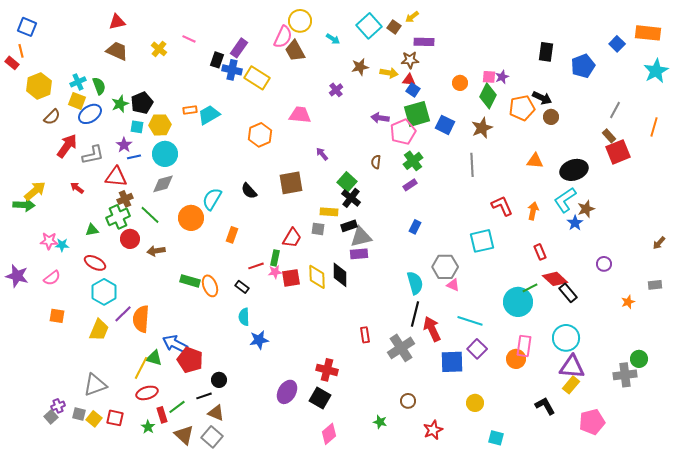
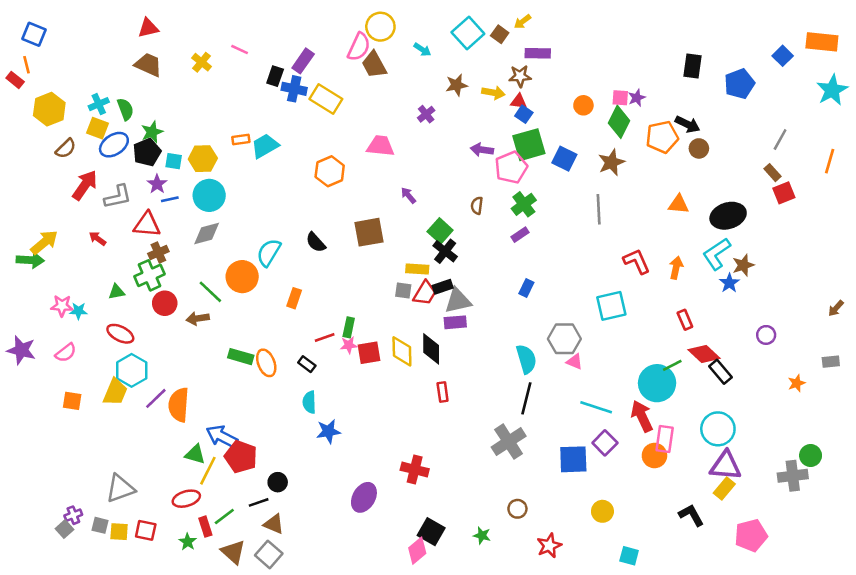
black pentagon: (142, 103) -> (147, 152), moved
red square: (618, 152) -> (784, 193), size x0.7
green line: (150, 215) -> (210, 292), moved
red trapezoid: (292, 238) -> (425, 293), moved
red arrow: (432, 329) -> (642, 416), moved
yellow trapezoid: (99, 330) -> (115, 392), moved
red rectangle: (365, 335) -> (443, 392), moved
yellow line: (141, 368) -> (208, 471), moved
black square: (320, 398) -> (431, 532), moved
yellow square: (94, 419) -> (119, 532), turned -35

